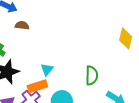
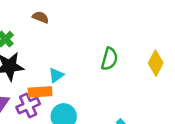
green semicircle: (92, 75) -> (109, 59), moved

